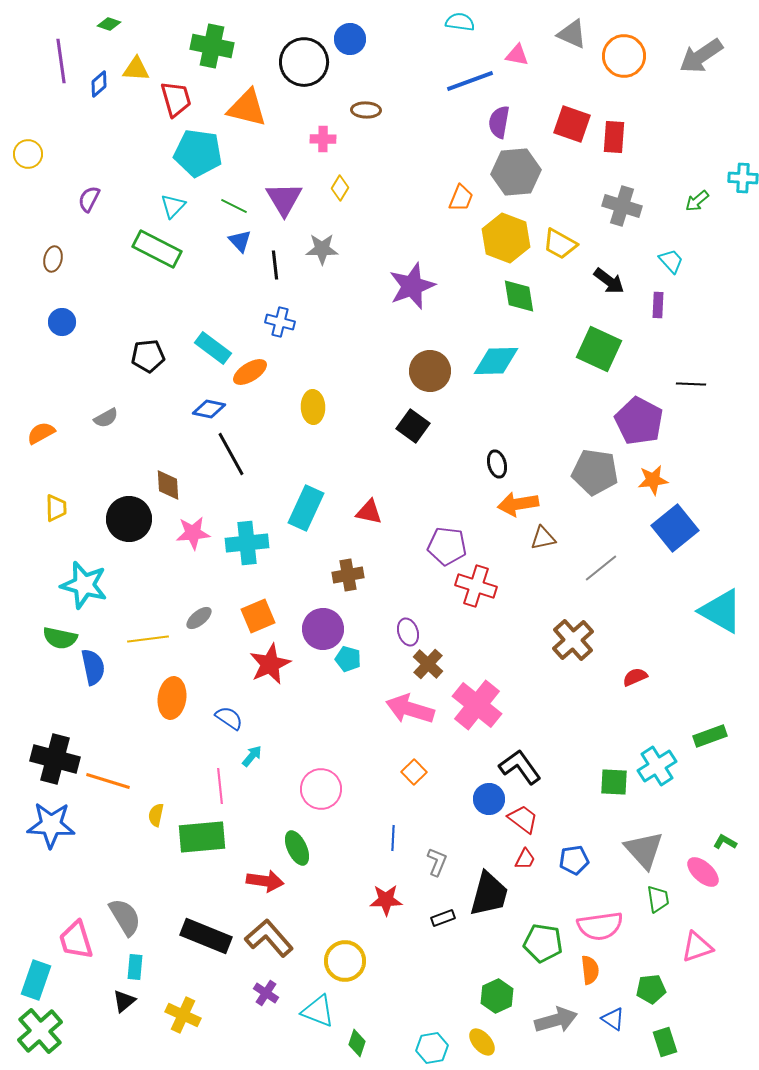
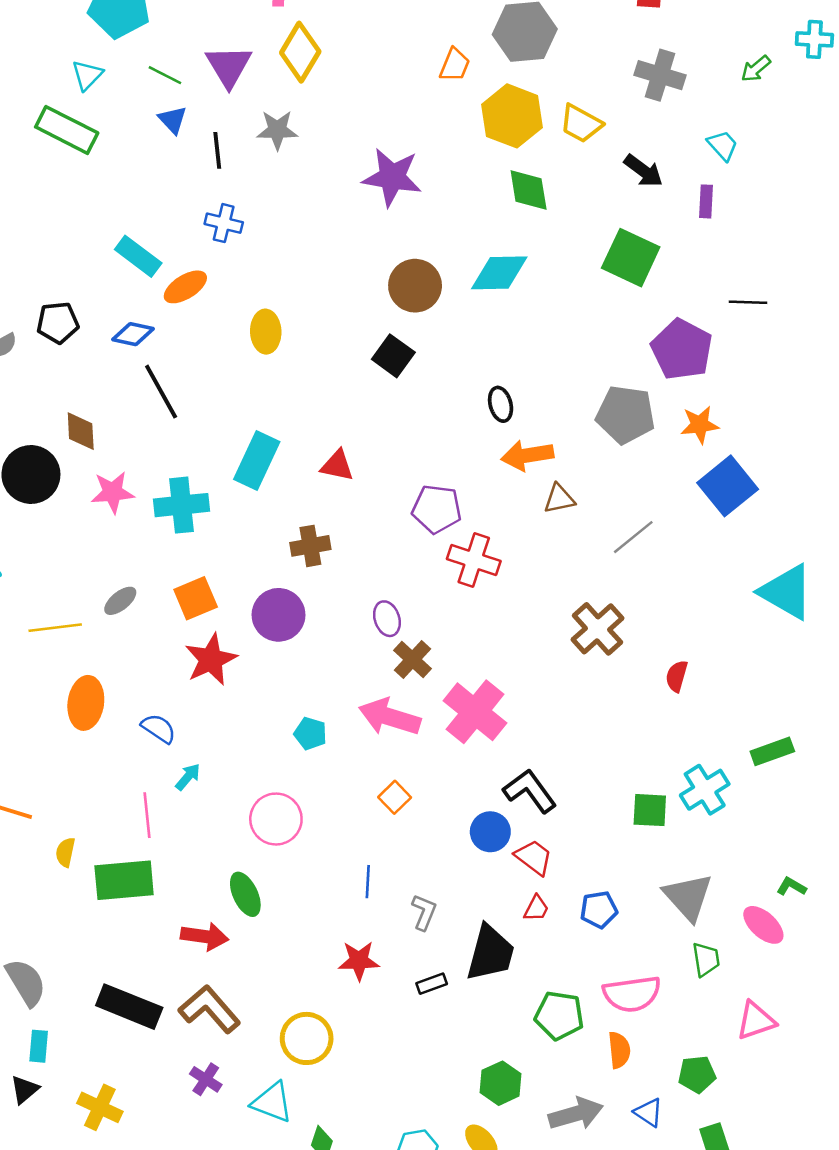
yellow diamond: (340, 188) -> (300, 52), size x1.8
purple star: (412, 286) -> (392, 177), turned 30
black pentagon: (148, 356) -> (58, 323), moved
cyan pentagon: (348, 659) -> (310, 734), moved
red semicircle: (635, 677) -> (677, 676), turned -50

